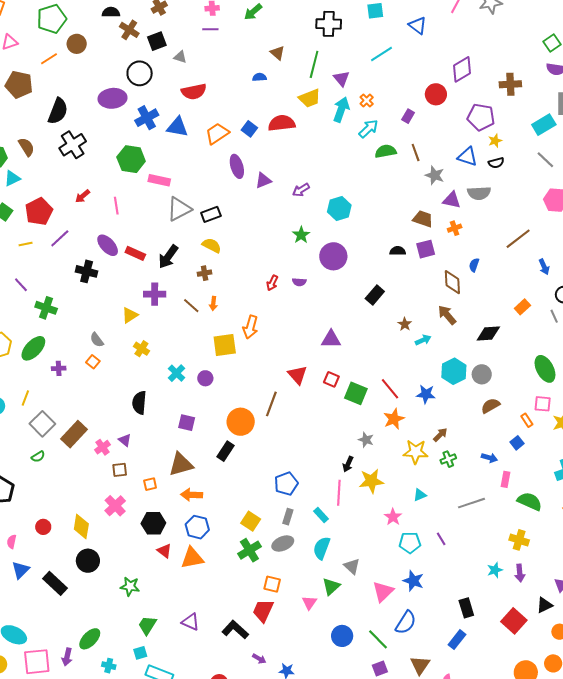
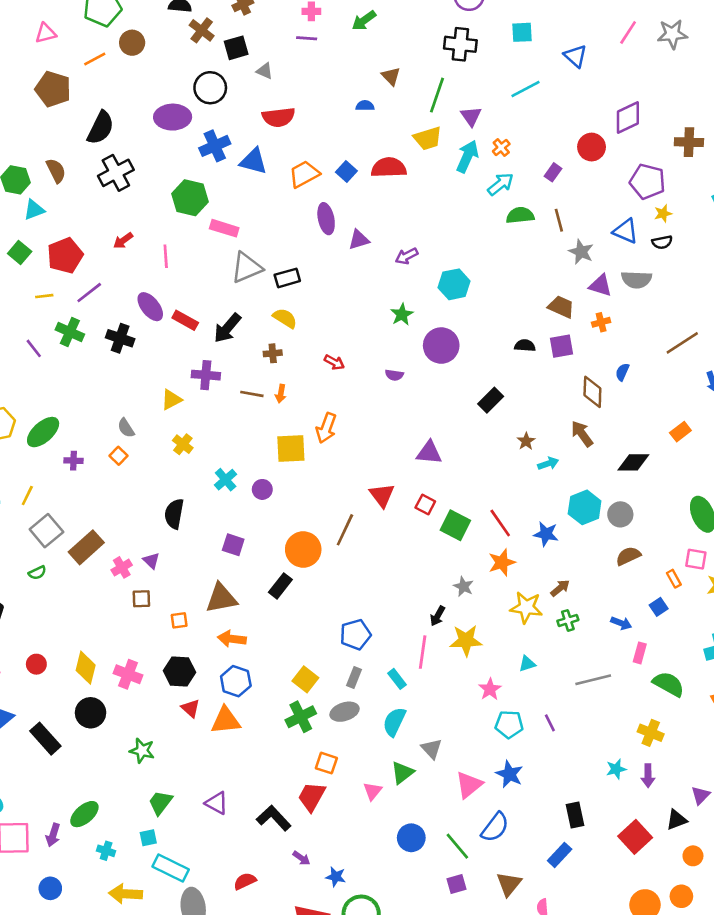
red arrow: (272, 283) -> (334, 362), moved, turned -91
brown line: (191, 306) -> (252, 394), turned -36
green cross: (46, 308) -> (70, 332), moved
pink cross: (115, 506) -> (128, 674), moved, turned -30

